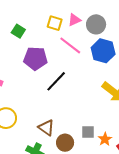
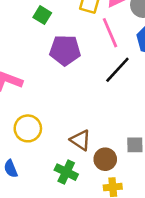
pink line: (70, 45) -> (110, 33), turned 30
black line: (56, 81) -> (117, 70), moved

